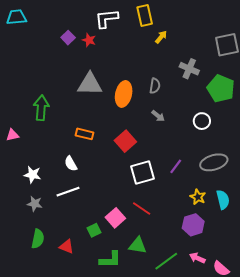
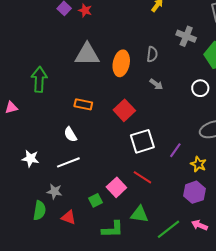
purple line: (176, 166) -> (175, 150), moved
white star: (32, 175) -> (30, 158), moved
gray star: (35, 204) -> (54, 191), moved

